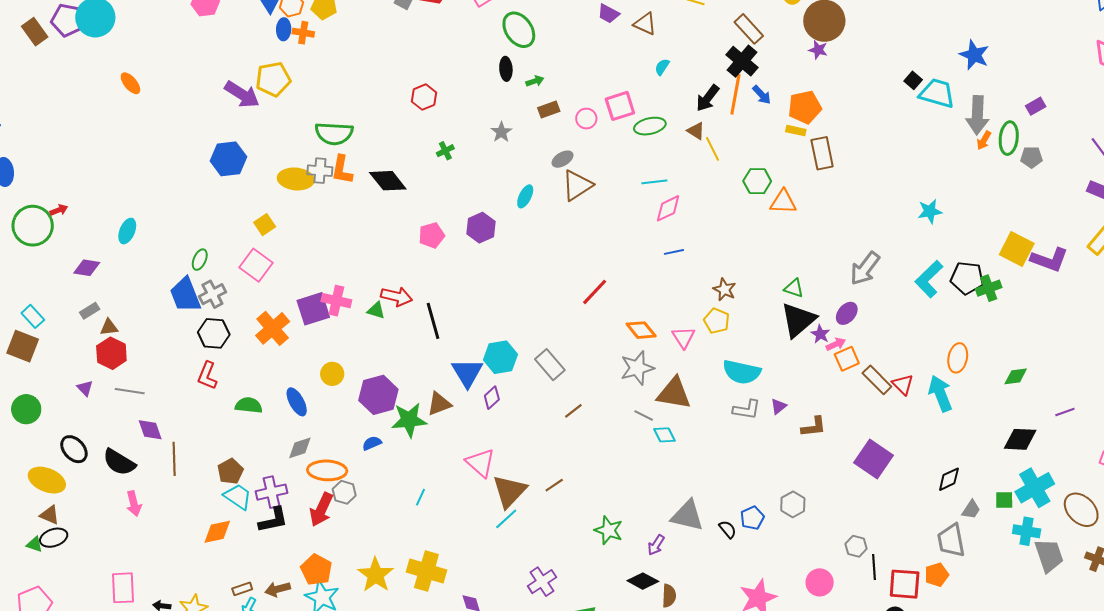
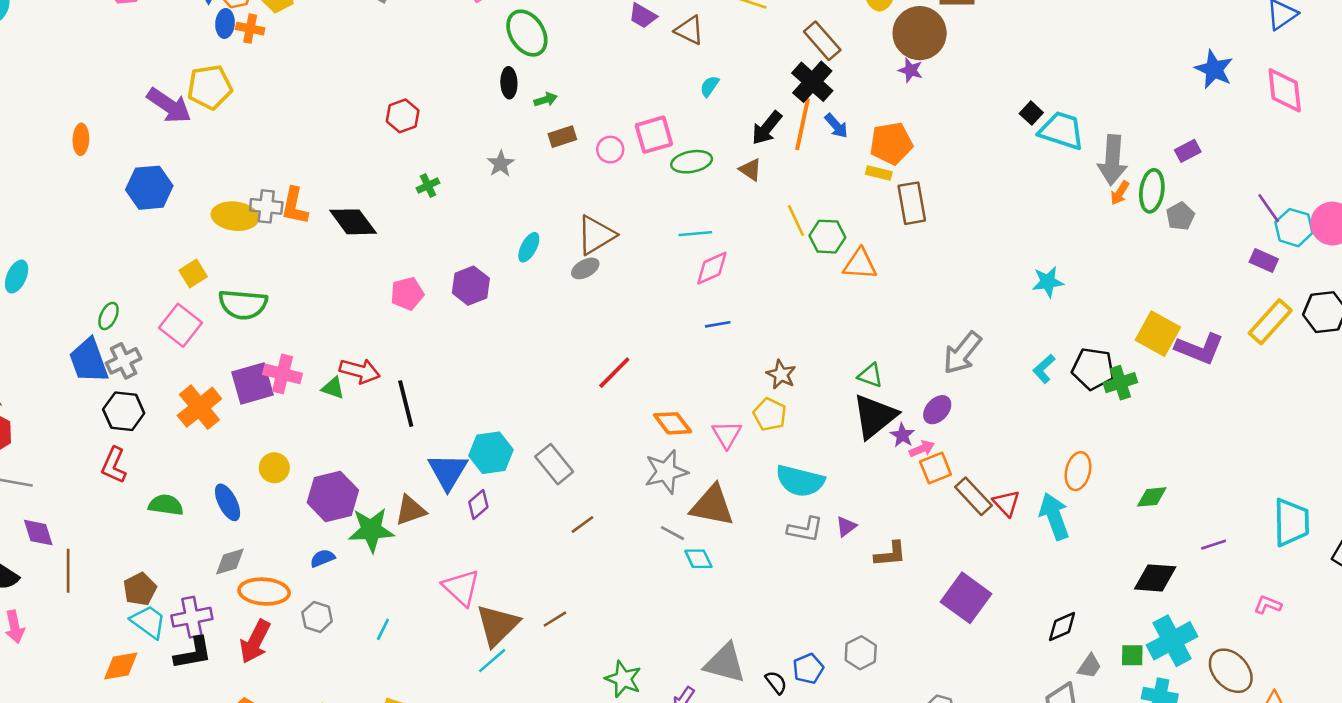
blue star: (974, 55) -> (1214, 69), moved
orange ellipse: (130, 83) -> (81, 139), moved, turned 40
green semicircle: (334, 133) -> (243, 304), moved
yellow line: (713, 149) -> (796, 220), moved
gray pentagon: (1031, 157) -> (1180, 216), turned -30
gray ellipse: (563, 159) -> (585, 268), moved
cyan L-shape: (929, 279) -> (1044, 369), size x0.6
gray hexagon: (344, 492) -> (317, 617), moved

